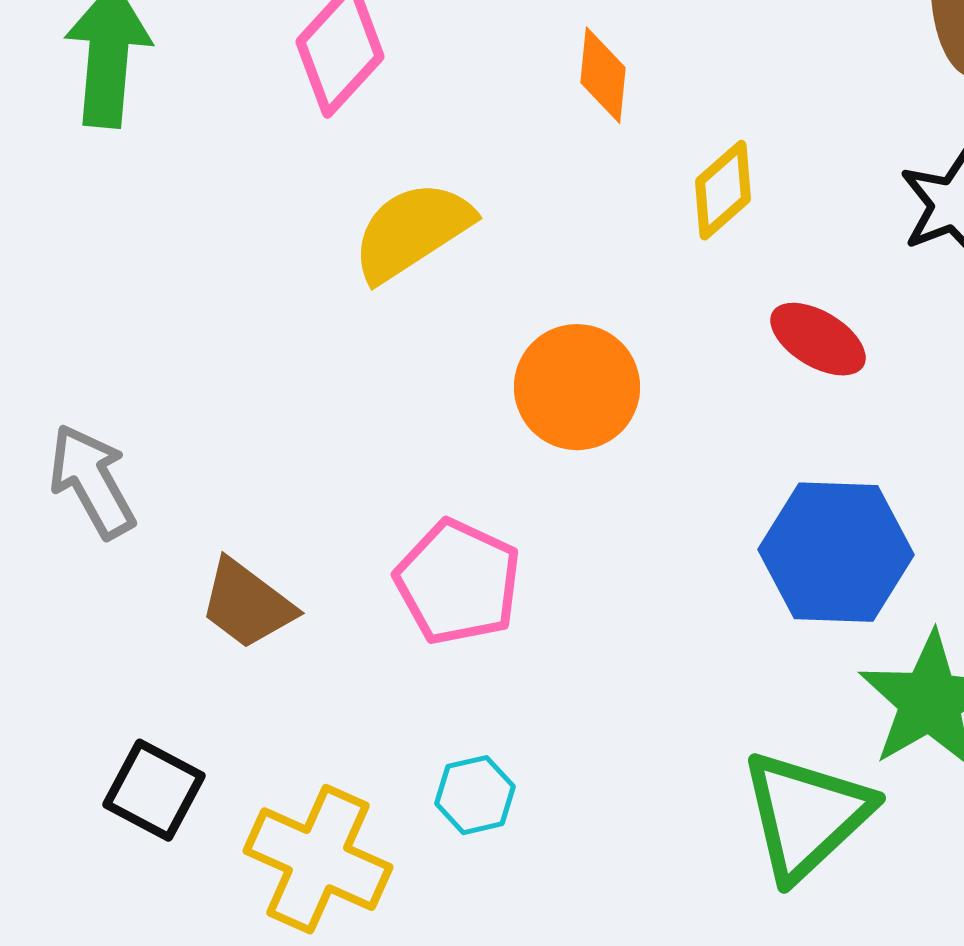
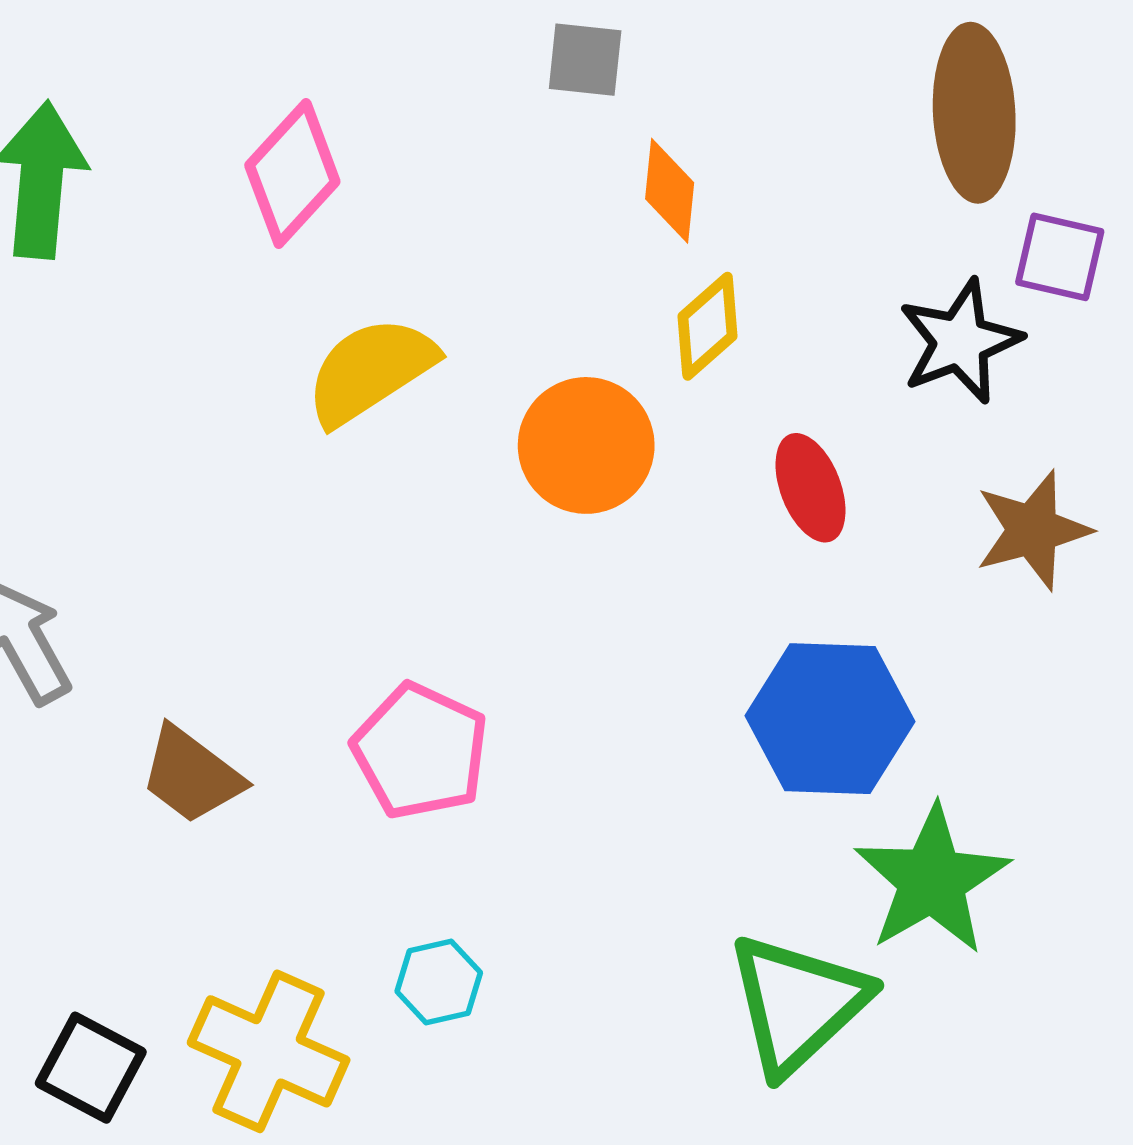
orange diamond: (603, 75) -> (670, 191), moved
red ellipse: (818, 339) -> (811, 488), turned 38
orange circle: (577, 387) -> (586, 445), moved
black square: (154, 790) -> (91, 1068), moved

